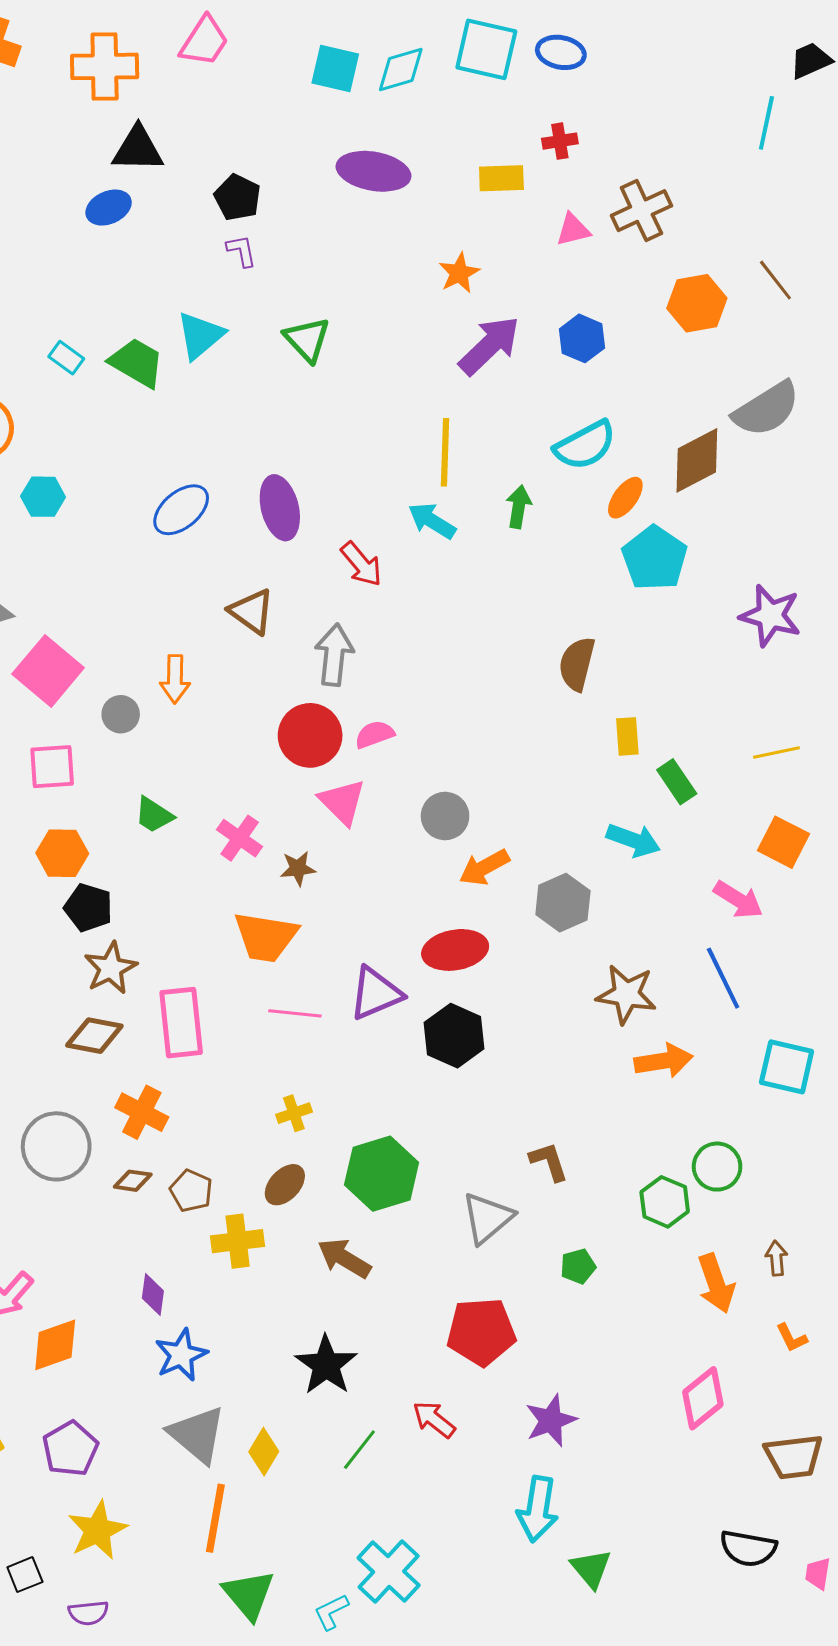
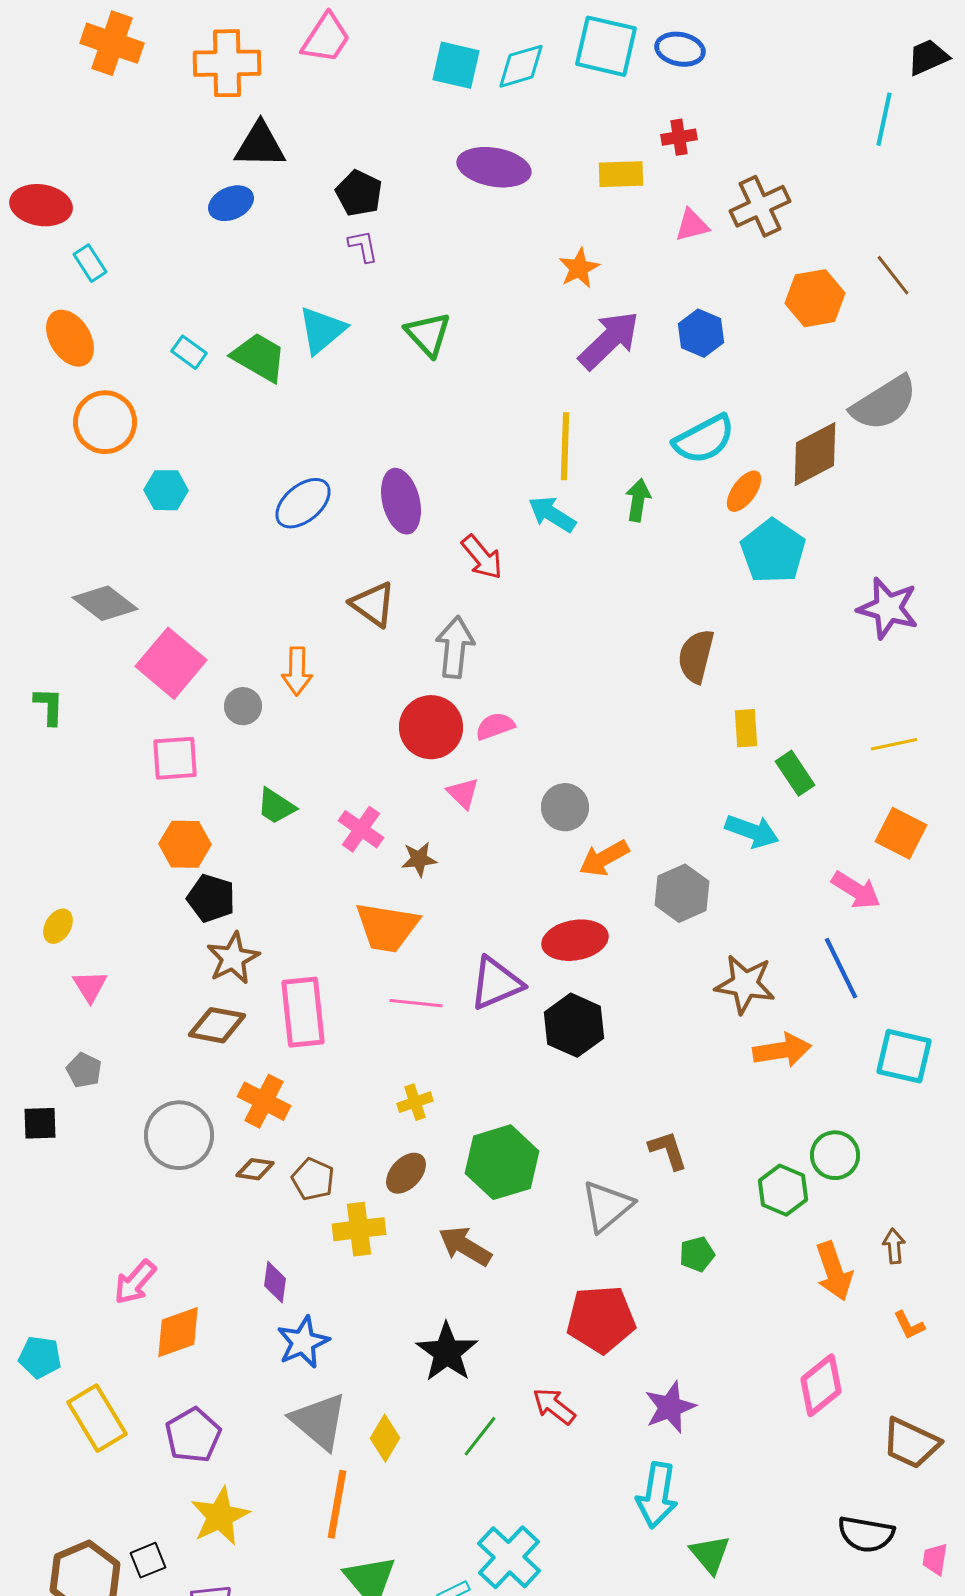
pink triangle: (342, 802) -> (463, 793), size x0.7
brown trapezoid: (794, 1457) -> (911, 1443), turned 32

